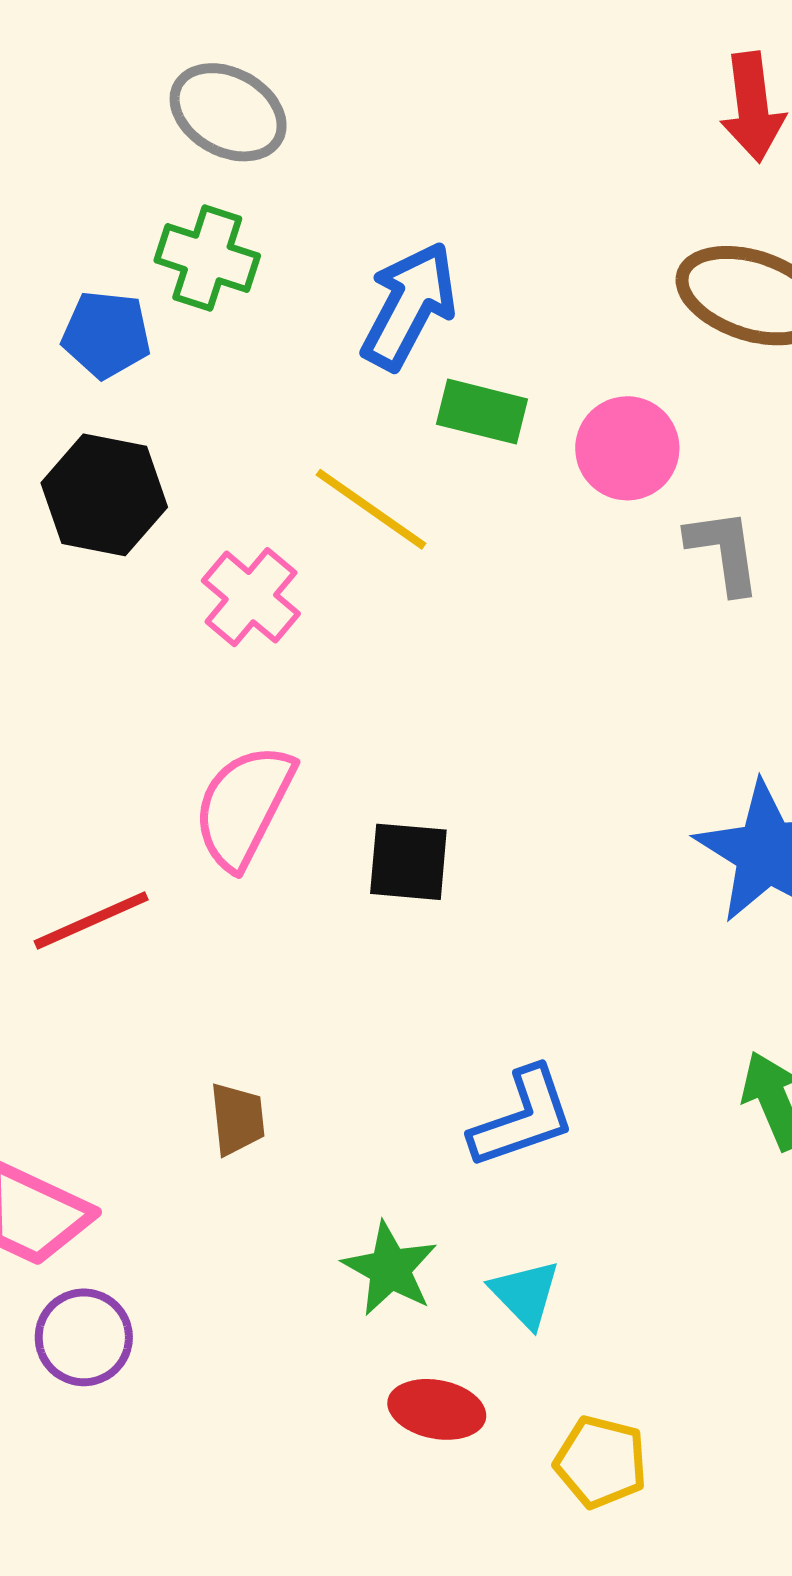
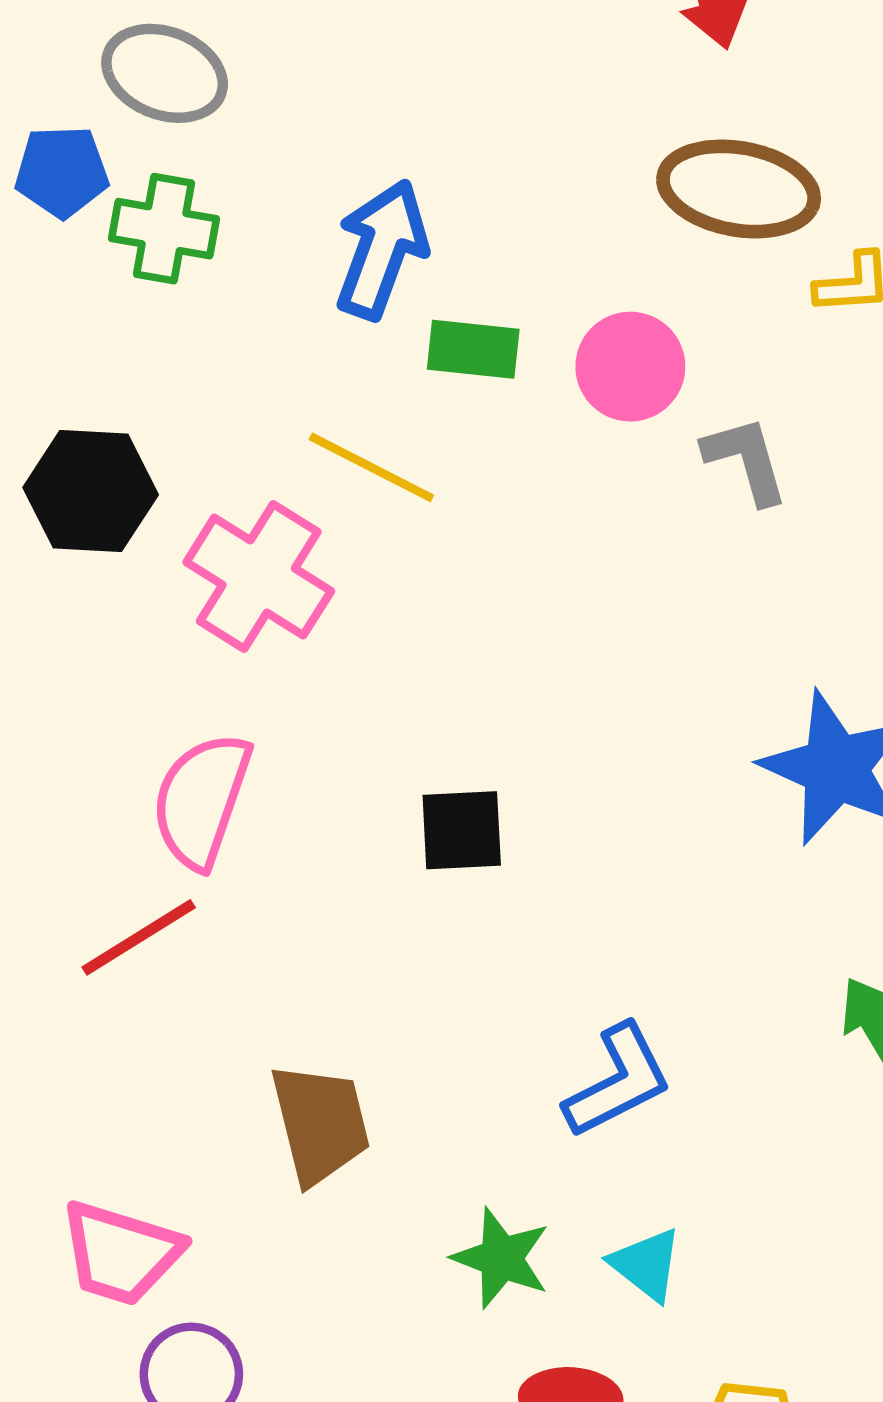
blue pentagon: (106, 335) -> (62, 171), moved
pink cross: (251, 597) -> (259, 577), size x1.4
pink semicircle: (244, 806) -> (201, 800), moved
brown trapezoid: (237, 1119) -> (320, 1124), size x1.6

